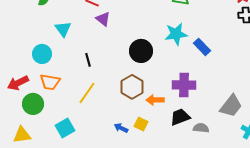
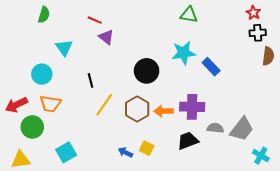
yellow line: (87, 93) -> (104, 105), moved
orange arrow: (155, 100) -> (163, 111), moved
gray semicircle: (201, 128) -> (215, 128), moved

